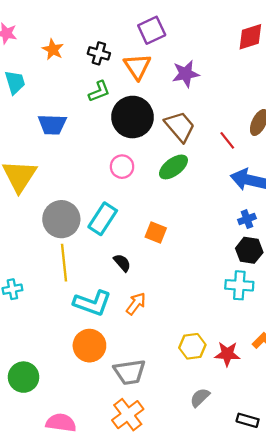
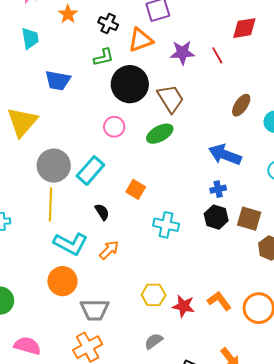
orange triangle: (137, 67) -> (141, 40), turned 36
red line: (227, 140) -> (217, 55), moved
cyan cross: (239, 285) -> (166, 225), moved

